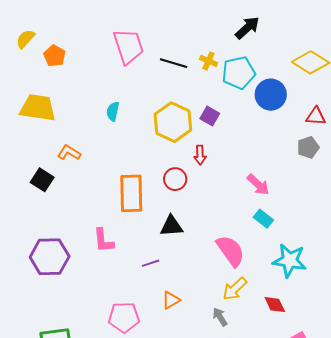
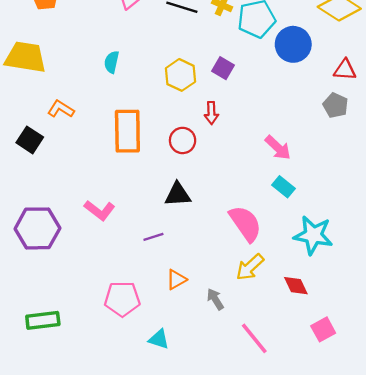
yellow hexagon: (173, 122) -> (180, 75), size x0.7
gray pentagon: (308, 147) -> (336, 105), turned -30
orange rectangle: (131, 193) -> (127, 131), moved
pink L-shape: (103, 240) -> (100, 210), turned -48
gray arrow: (220, 317) -> (215, 299), moved

